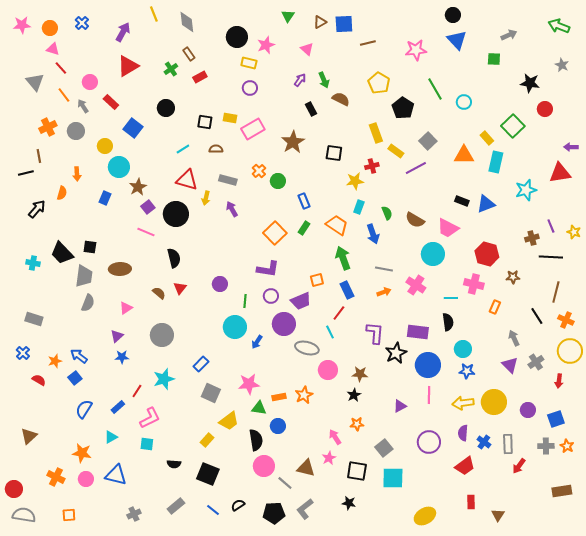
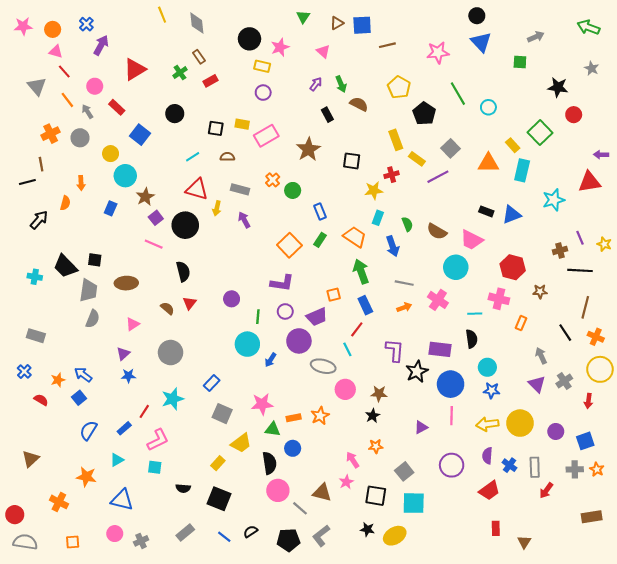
purple arrow: (123, 32) -> (101, 45), moved
pink circle: (86, 479) -> (115, 534), moved
yellow ellipse: (425, 516) -> (395, 536), moved

